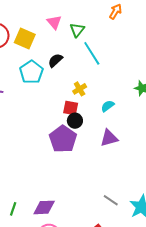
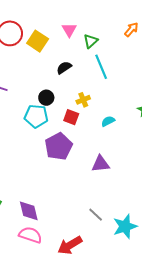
cyan pentagon: (31, 72) -> (36, 116), moved, turned 30
black circle: (75, 121) -> (46, 98), moved
purple triangle: (109, 138) -> (101, 164), moved
purple diamond: (44, 207) -> (29, 211), turned 70

